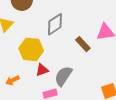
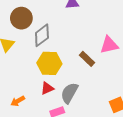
gray diamond: (55, 24) -> (42, 35), moved
yellow hexagon: (31, 49) -> (49, 63), moved

